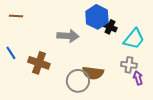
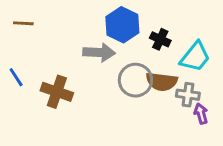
blue hexagon: (97, 17) -> (122, 25), moved
brown semicircle: (93, 73) -> (162, 82), moved
gray circle: (78, 81) -> (135, 80), moved

